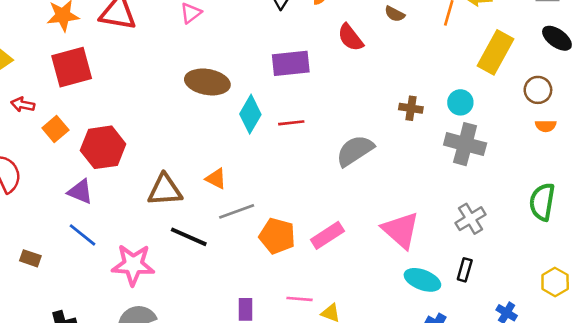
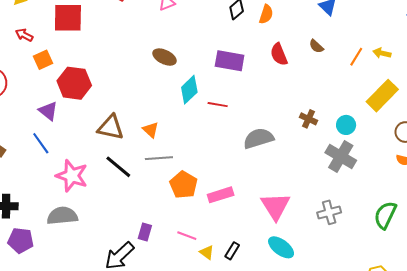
brown ellipse: (207, 82) -> (164, 57), size x0.7
black rectangle: (465, 270) -> (232, 251), moved

